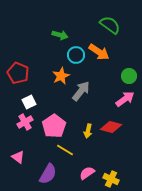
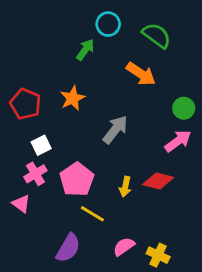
green arrow: (60, 35) -> (85, 50), turned -70
cyan circle: (76, 55) -> (108, 24), moved
orange star: (61, 76) -> (72, 98), moved
pink triangle: (18, 157) -> (21, 204), moved

